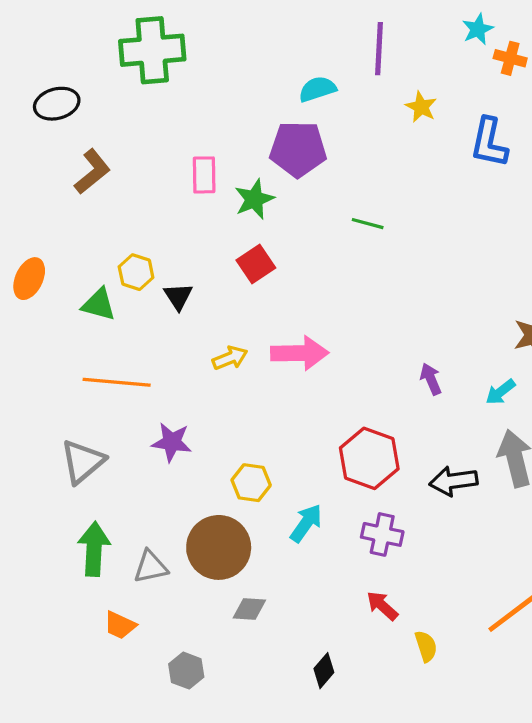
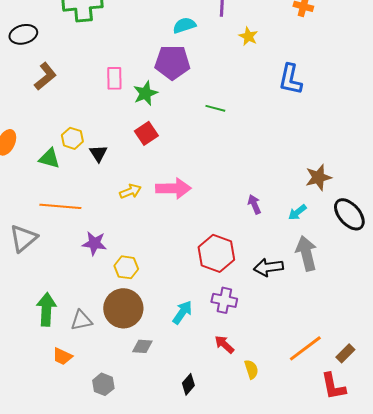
blue L-shape: (489, 143) -> (290, 79), moved
gray triangle: (83, 462) -> (23, 238), moved
yellow hexagon: (251, 483) -> (126, 267), moved
cyan arrow: (306, 523) -> (182, 312), moved

